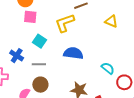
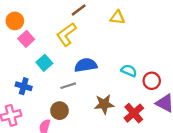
pink square: (30, 17) -> (26, 39), turned -32
cyan square: (40, 41) -> (44, 63), turned 32
gray line: (39, 64) -> (68, 86), moved

